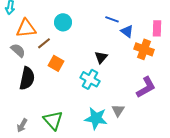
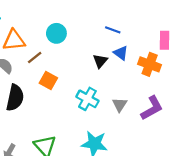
blue triangle: (127, 31) -> (121, 53), moved
black triangle: (101, 57) -> (100, 61), moved
gray triangle: (118, 110) -> (120, 105), moved

